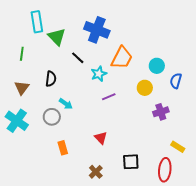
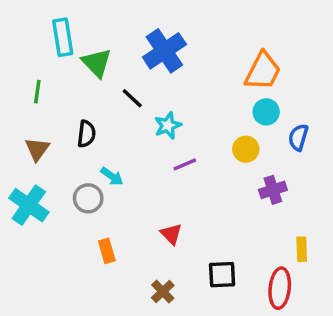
blue cross: (97, 30) -> (164, 51), turned 35
orange trapezoid: (122, 58) -> (263, 71), moved
yellow rectangle: (178, 147) -> (302, 249), turned 56

